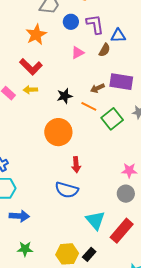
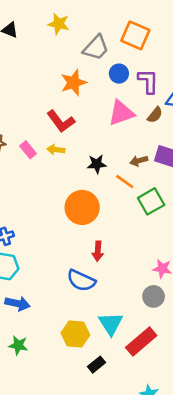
pink triangle: (78, 53) -> (121, 113), size x1.6
yellow hexagon: (67, 254) -> (75, 334), moved

